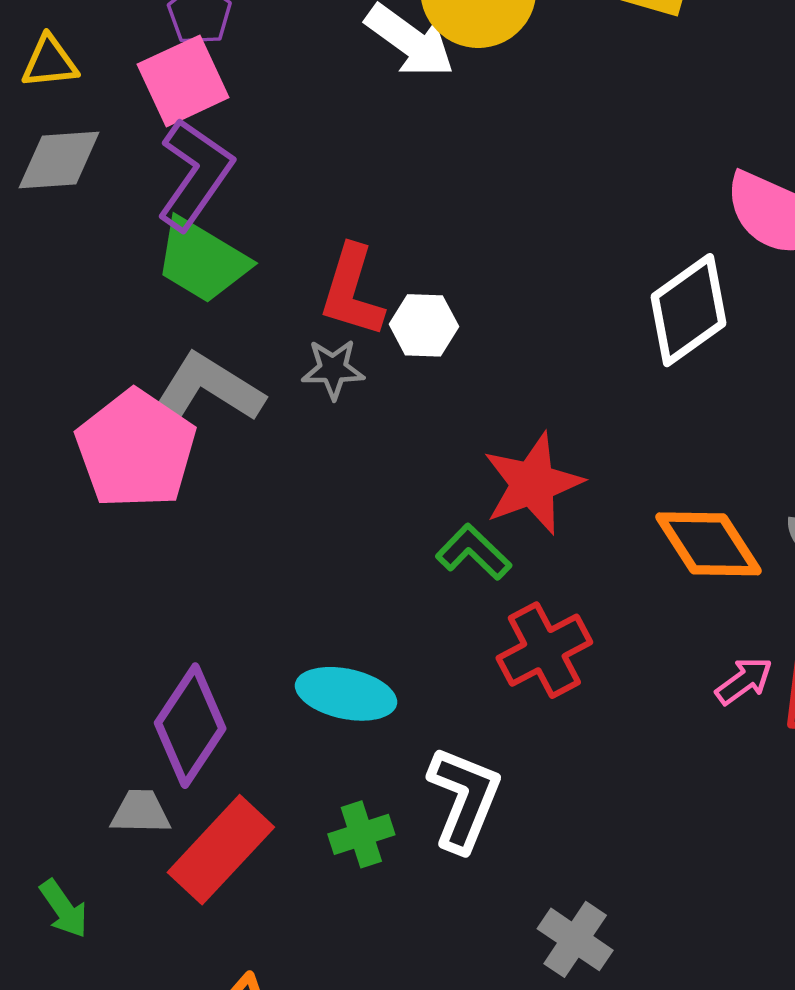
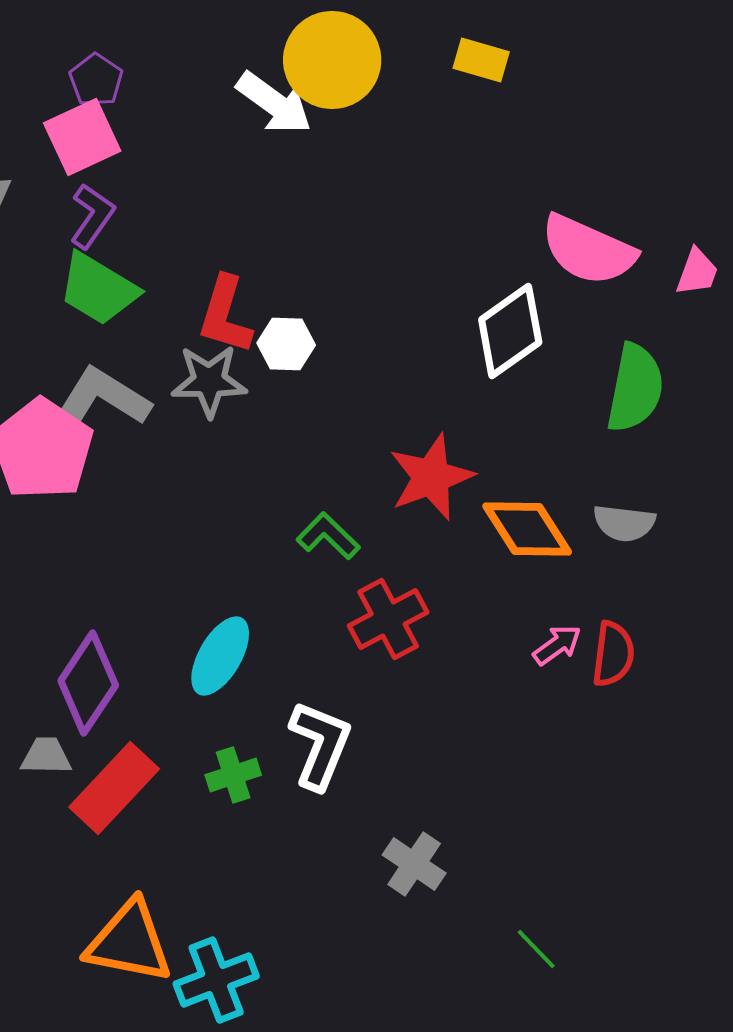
purple L-shape: (195, 174) -> (92, 216), size x0.7
gray star: (333, 369) -> (209, 381), size x1.4
red star: (533, 484) -> (431, 477), moved
cyan ellipse: (346, 694) -> (220, 656), turned -72

